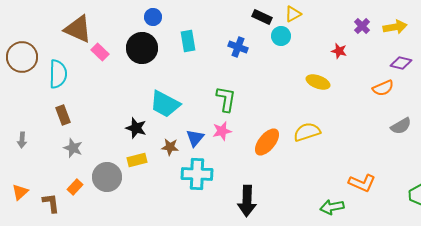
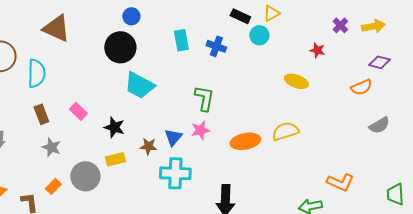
cyan rectangle: (188, 41) -> (181, 40), moved
pink rectangle: (100, 52) -> (78, 111), moved
cyan trapezoid: (165, 104) -> (139, 85), moved
orange ellipse: (267, 142) -> (245, 141), turned 40

